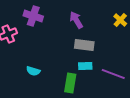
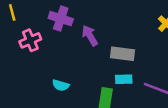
purple arrow: (76, 20) -> (90, 36), moved

